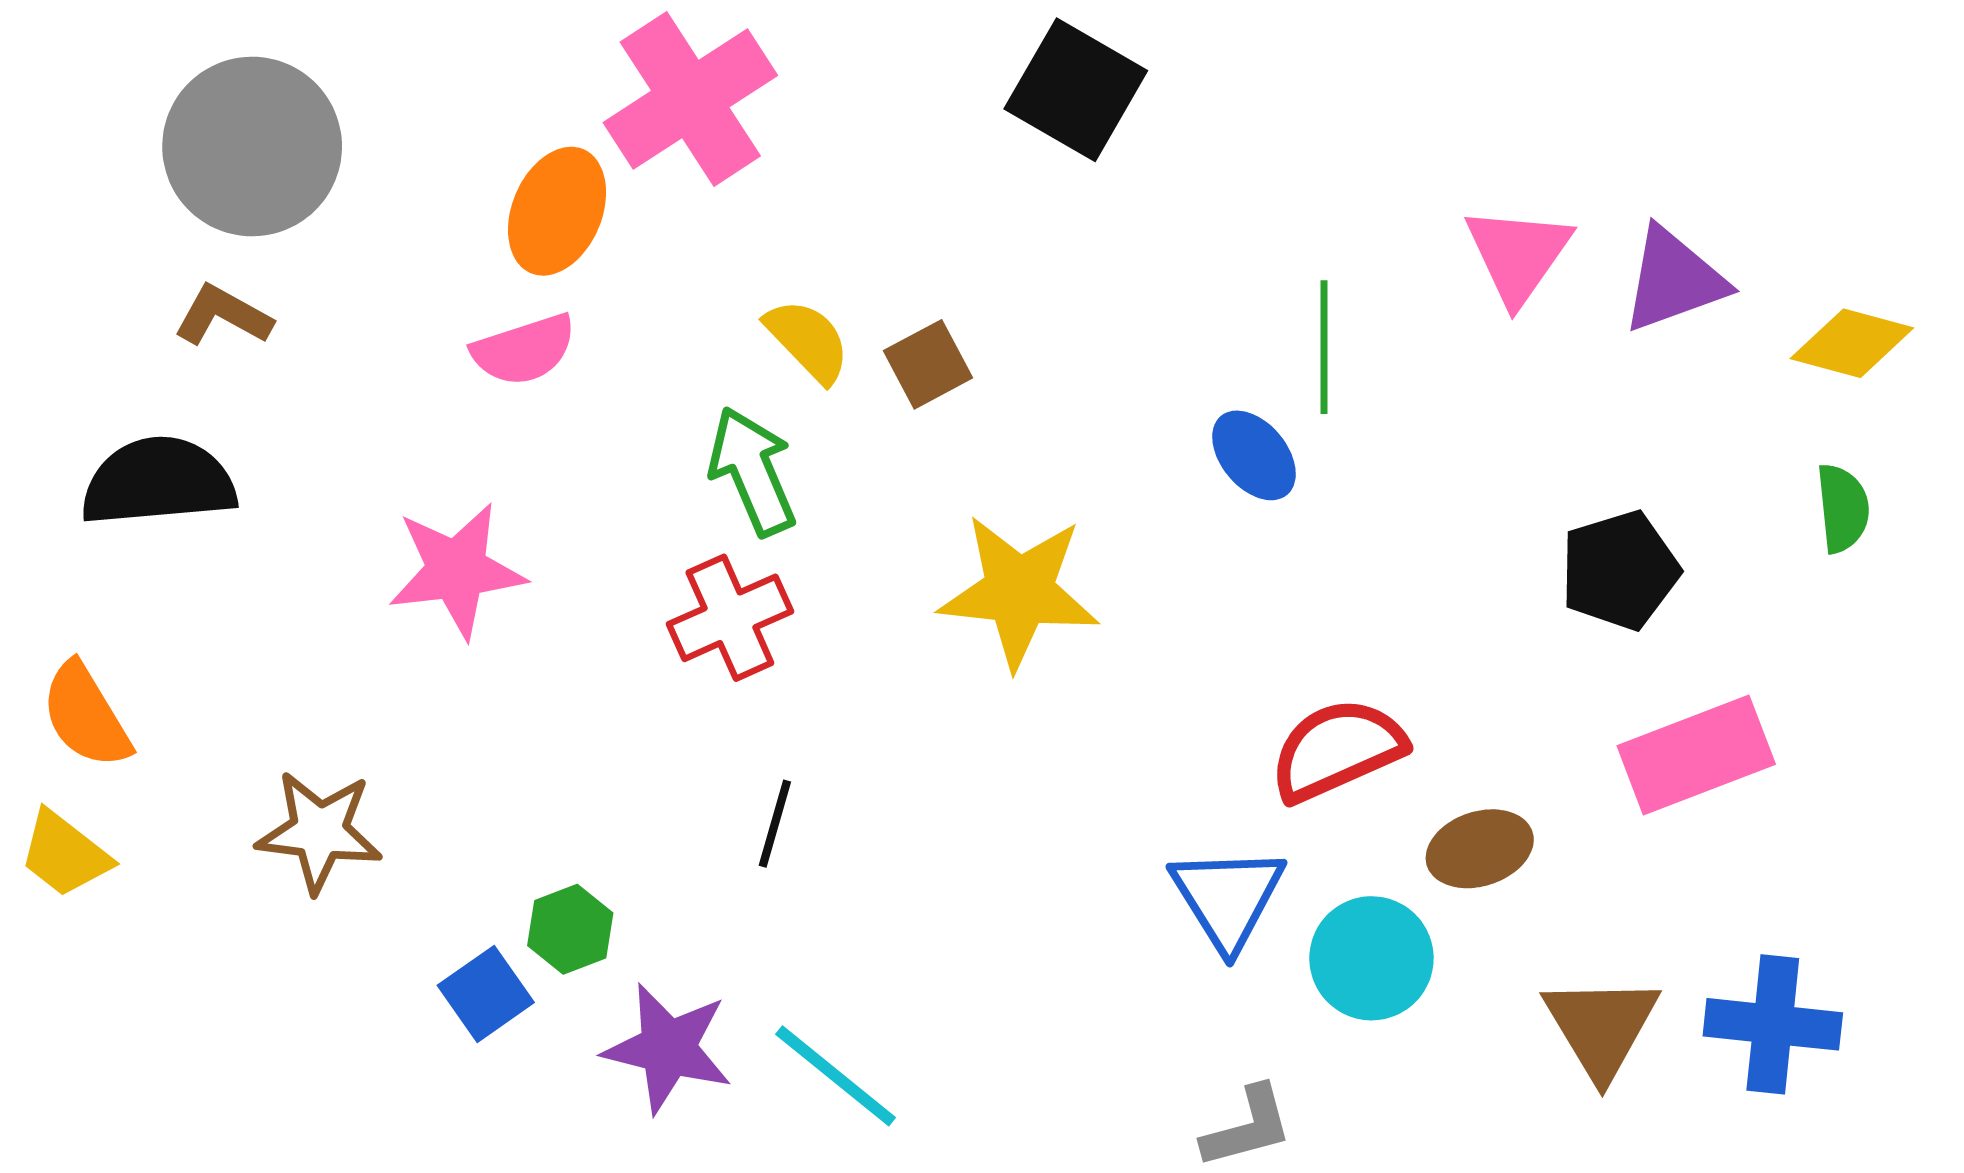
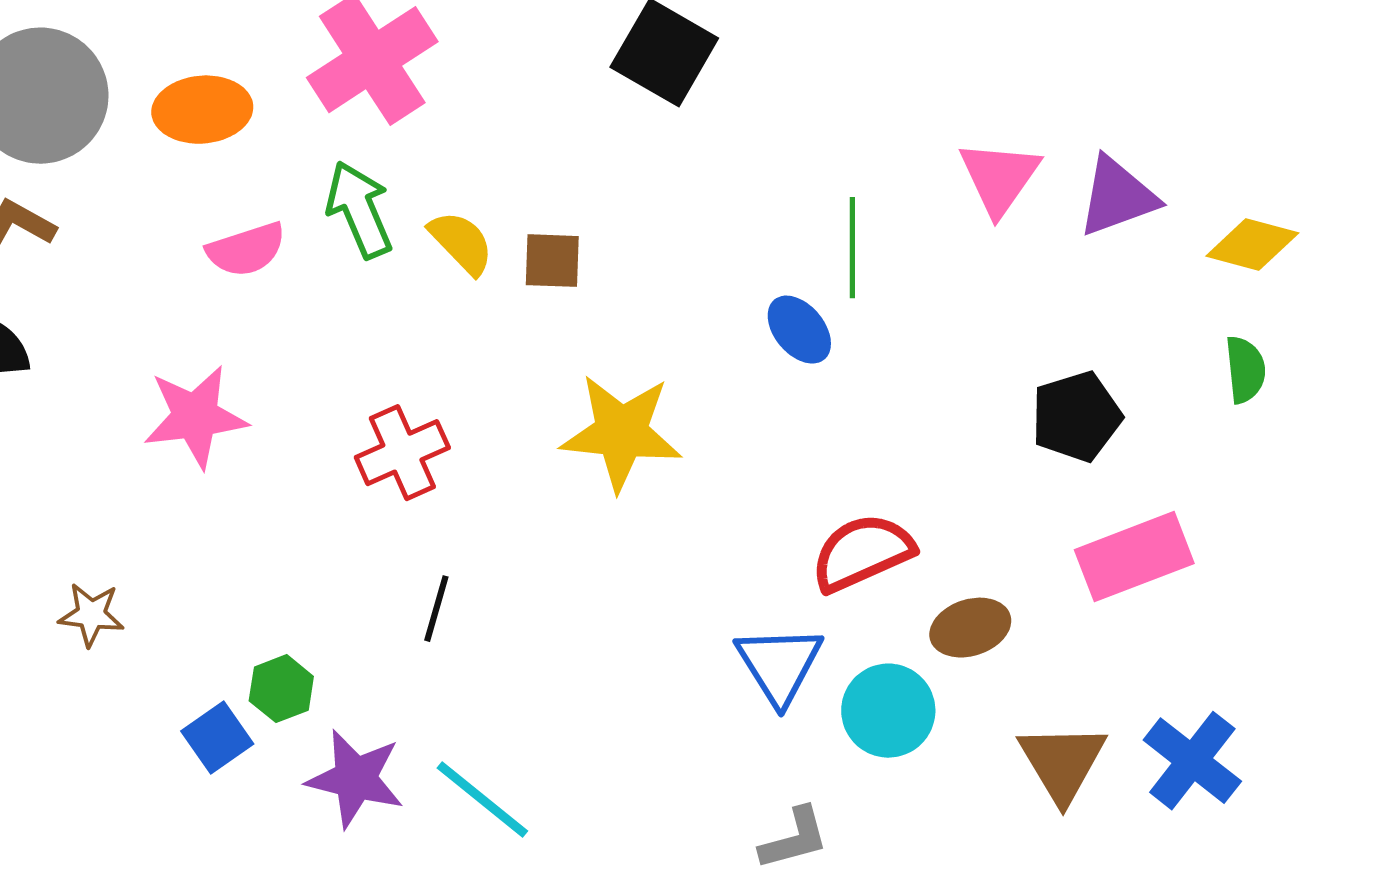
orange ellipse: (557, 211) -> (202, 110), moved, turned 62
brown square: (928, 364) -> (552, 261), turned 30
green arrow: (752, 471) -> (359, 210), moved
brown star: (319, 832) -> (91, 615), size x0.7
blue cross: (1773, 1024) -> (1192, 761), turned 32

